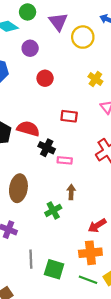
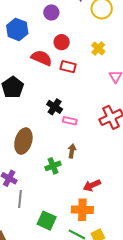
yellow cross: (95, 79) -> (98, 48), moved
red rectangle: (69, 116) -> (68, 67), moved
red semicircle: (28, 129) -> (42, 58), moved
gray line: (31, 259) -> (20, 199), moved

